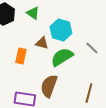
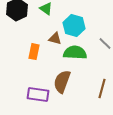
green semicircle: (62, 57) -> (75, 53), turned 35

